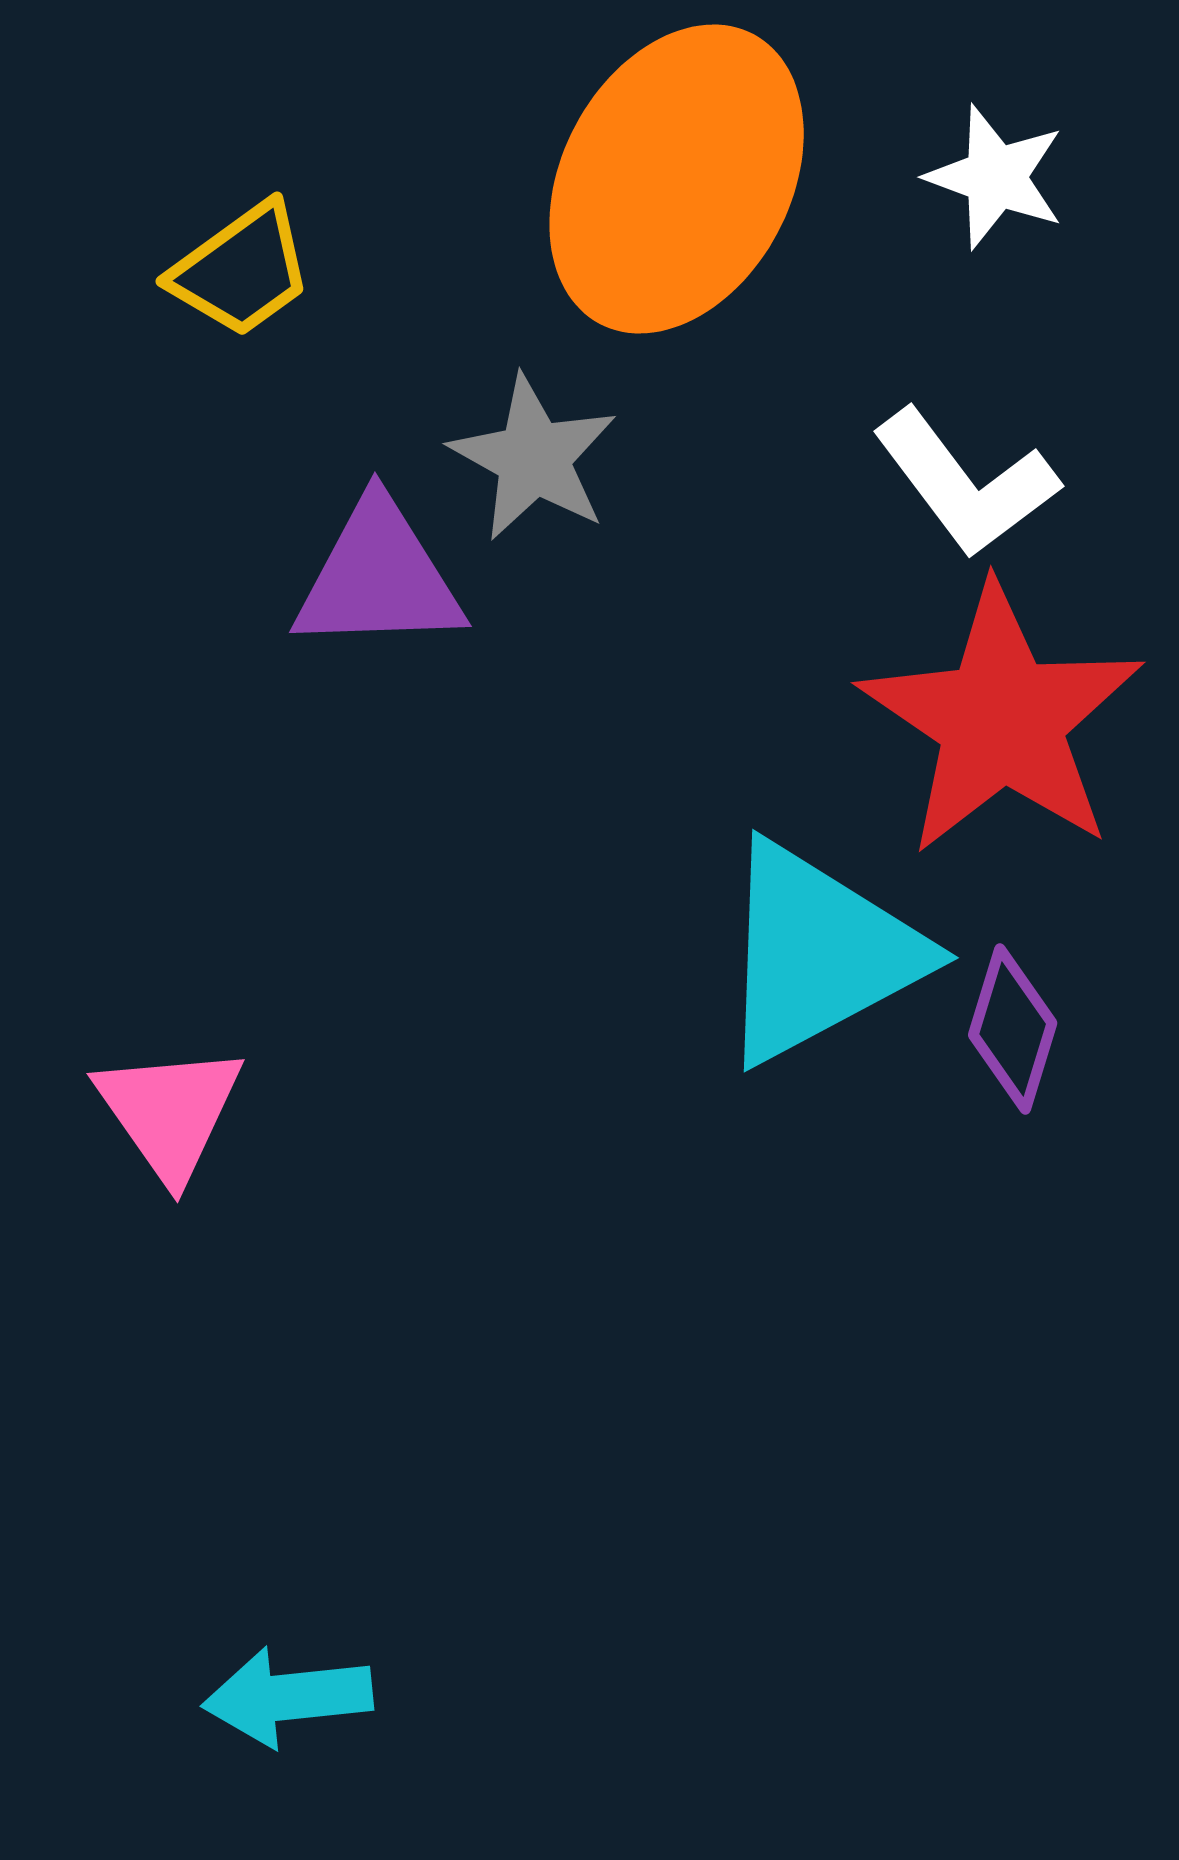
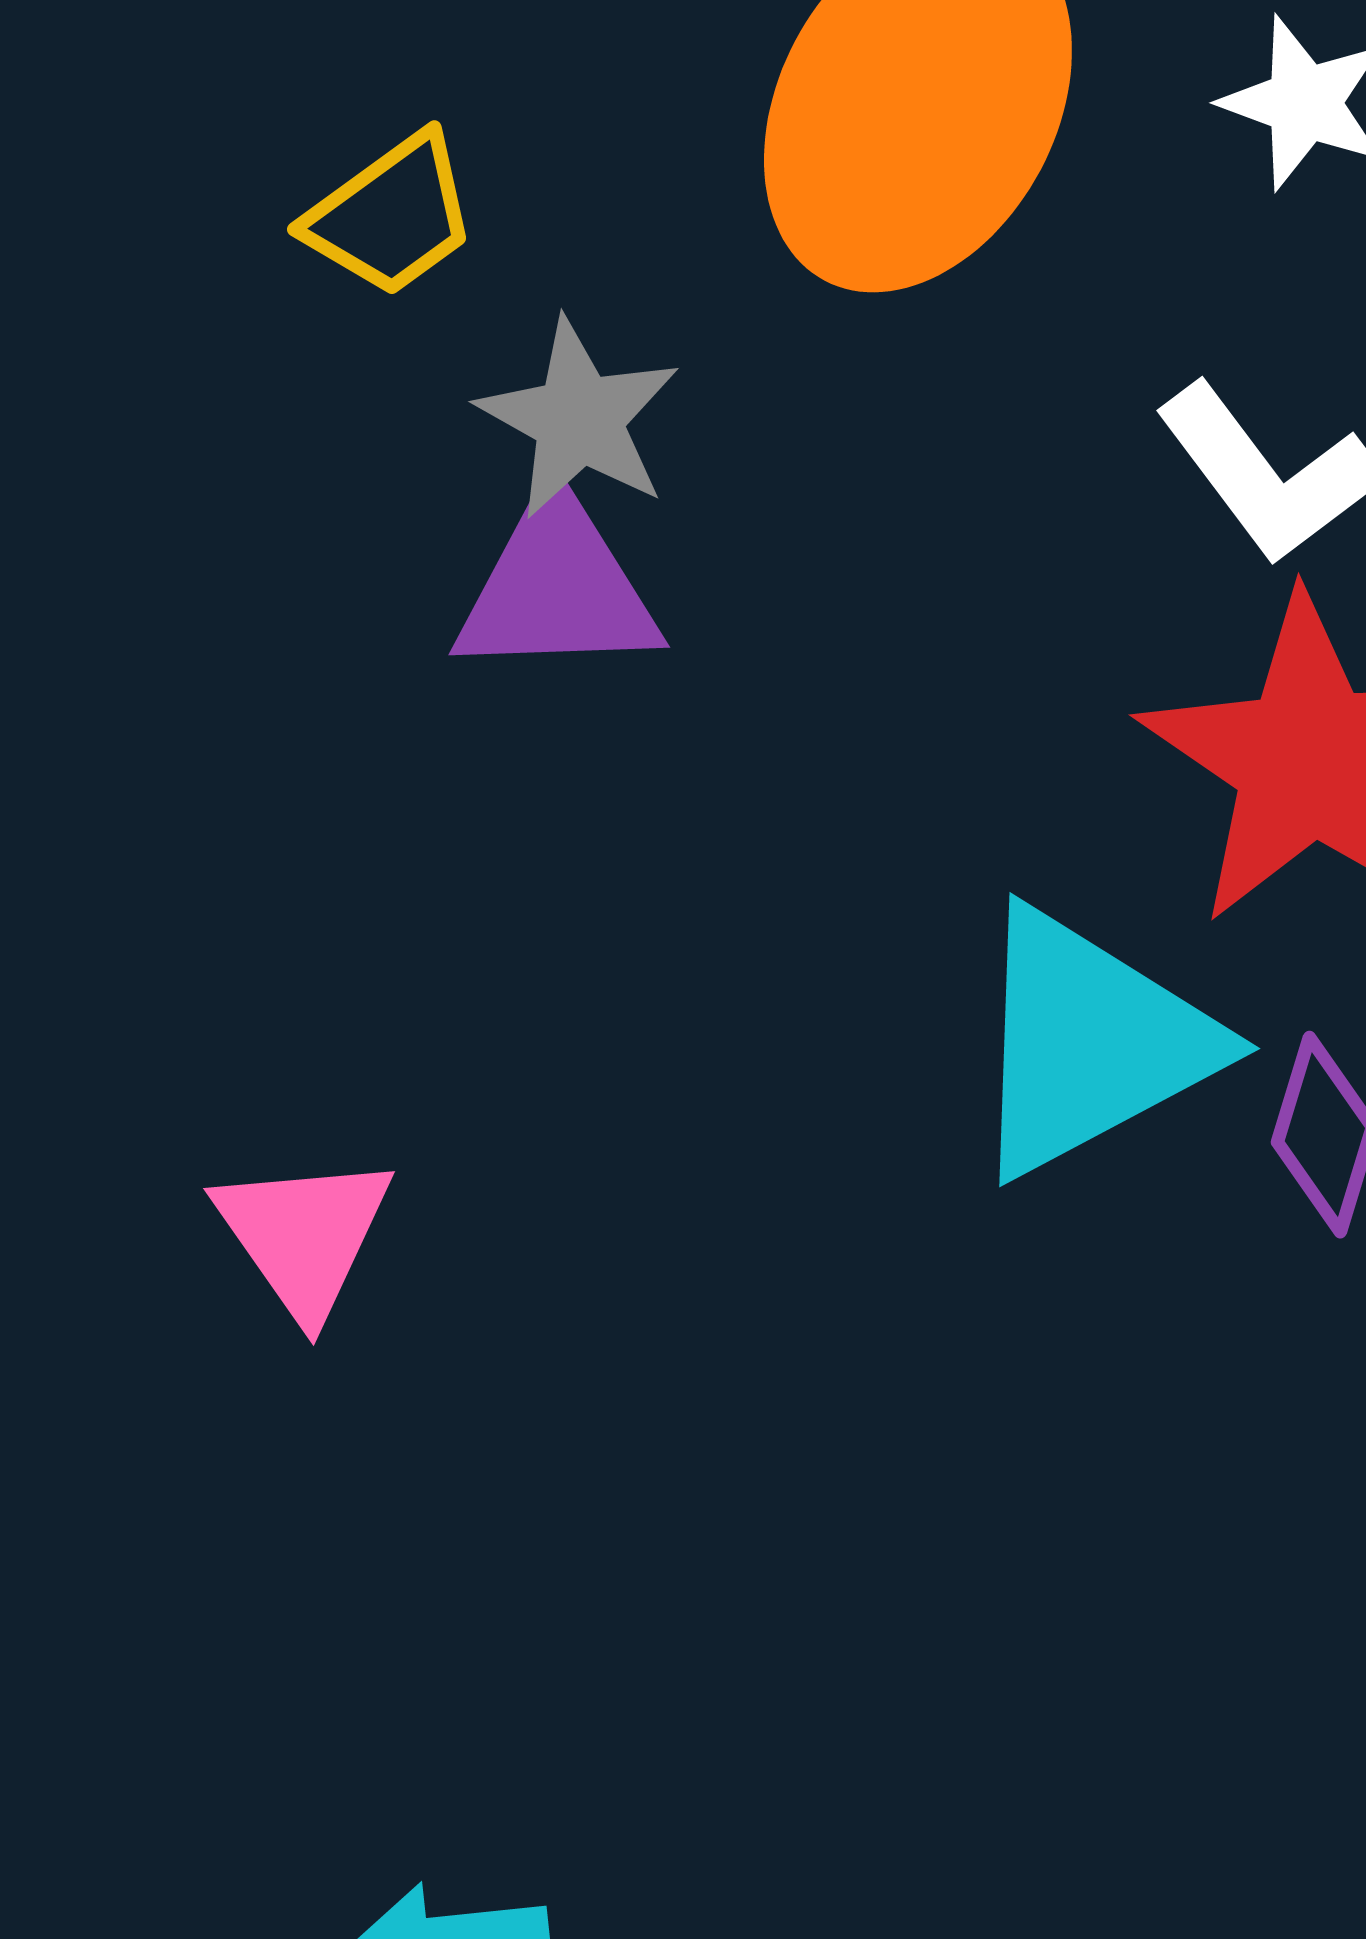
gray star: (534, 458) -> (579, 419), moved

